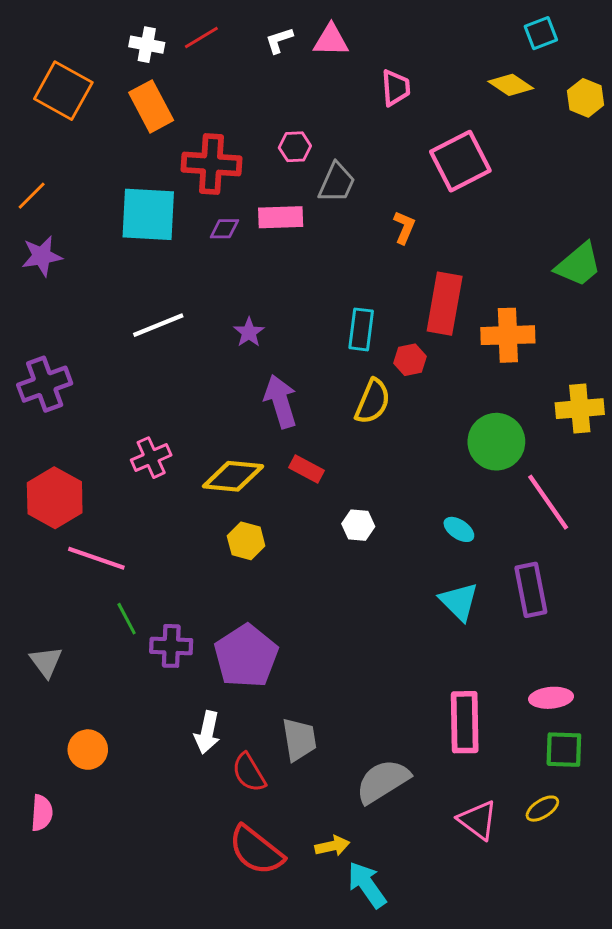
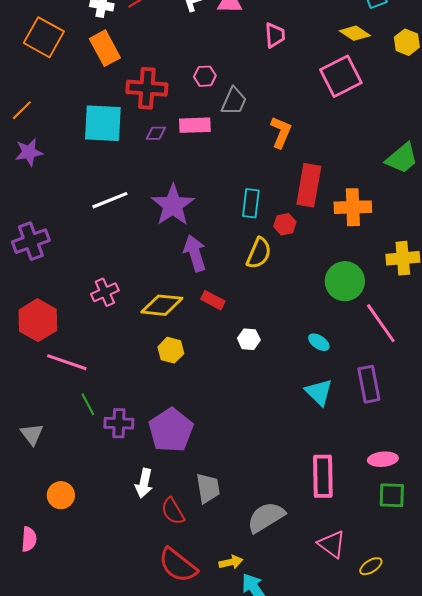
pink square: (460, 161) -> (341, 76), moved
orange L-shape: (404, 227) -> (281, 132), size x1.4
purple star: (249, 332) -> (173, 205), size x2.0
yellow ellipse: (542, 809) -> (371, 566), moved

